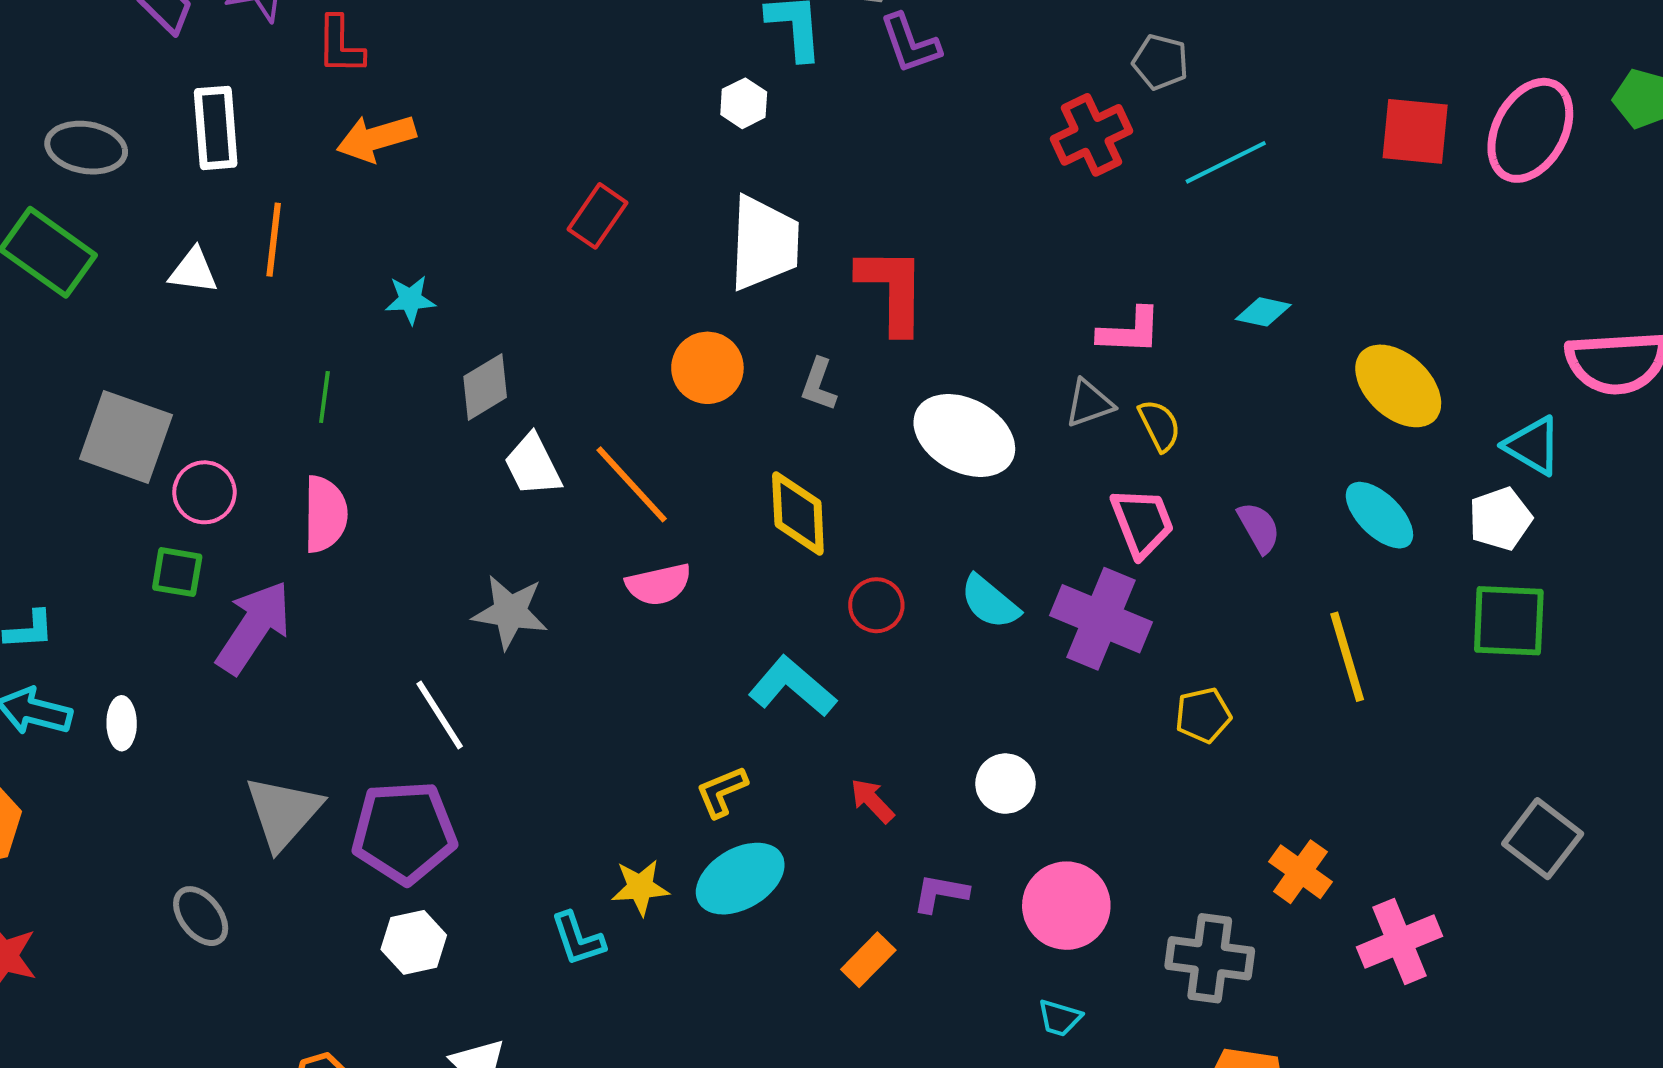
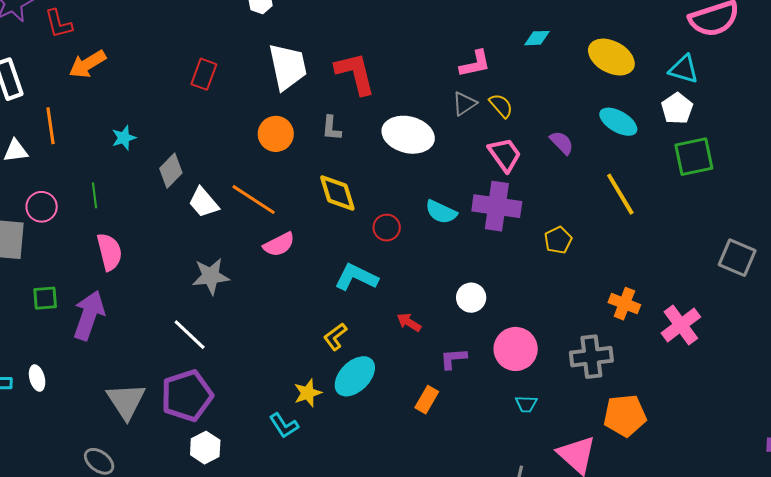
pink circle: (204, 492) -> (42, 207), moved

